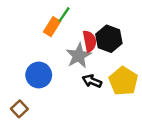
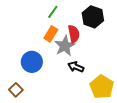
orange rectangle: (52, 27) -> (51, 34), moved
black hexagon: (109, 39) -> (93, 17), moved
yellow pentagon: (123, 81) -> (102, 87), moved

